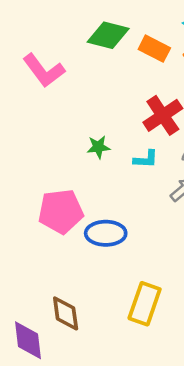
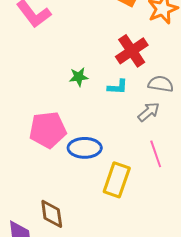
yellow rectangle: (145, 304) -> (117, 180), moved

